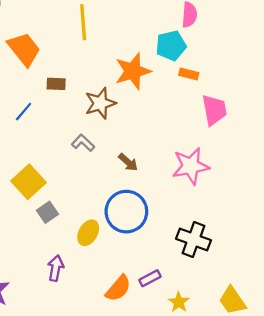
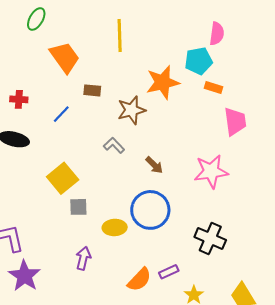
gray square: (47, 212) -> (78, 207), turned 30
yellow ellipse: (88, 233) -> (115, 227), turned 55

